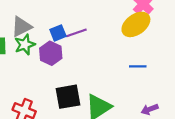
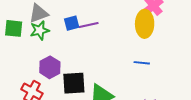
yellow ellipse: (136, 24) -> (145, 24), turned -60
purple hexagon: (51, 53) -> (50, 67), moved

